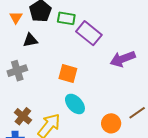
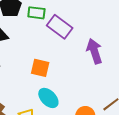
purple arrow: (123, 59) -> (94, 51), turned 95

